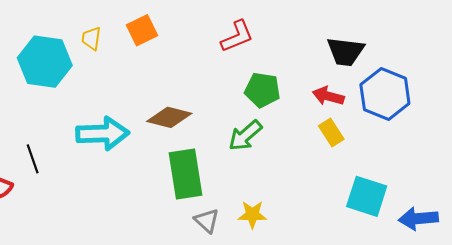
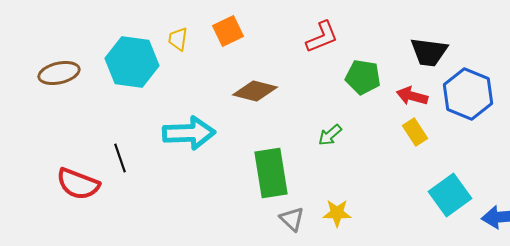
green pentagon: (262, 90) -> (363, 77), moved
brown diamond: (169, 117) -> (255, 91), moved
green arrow: (245, 136) -> (330, 135), size x0.7
cyan square: (367, 196) -> (450, 195), turned 36

